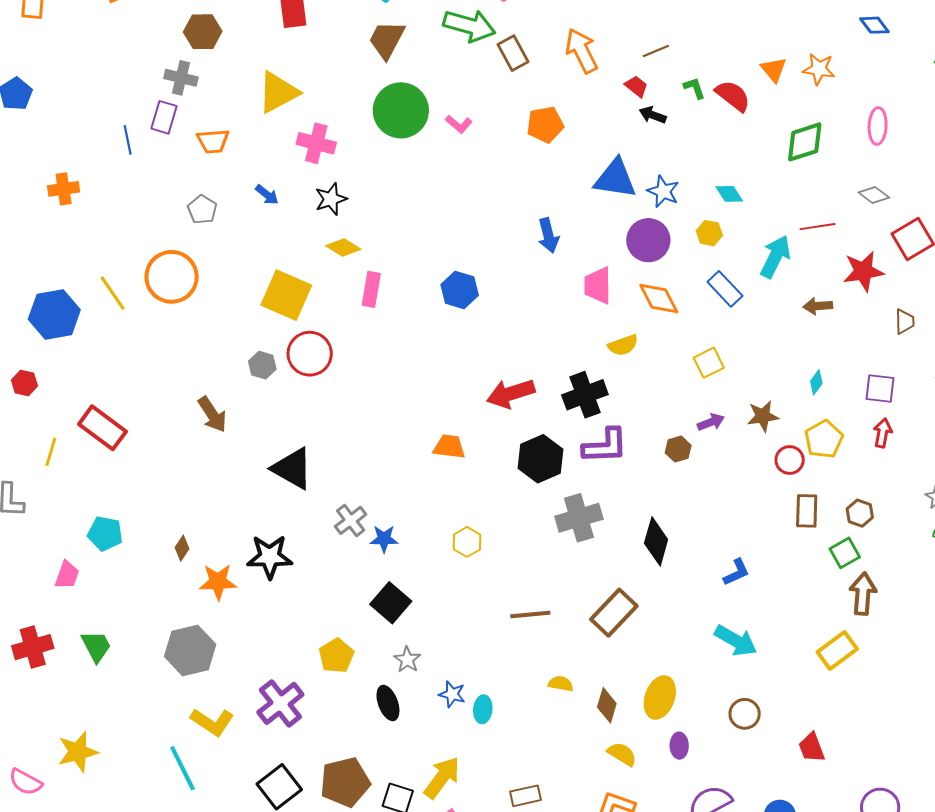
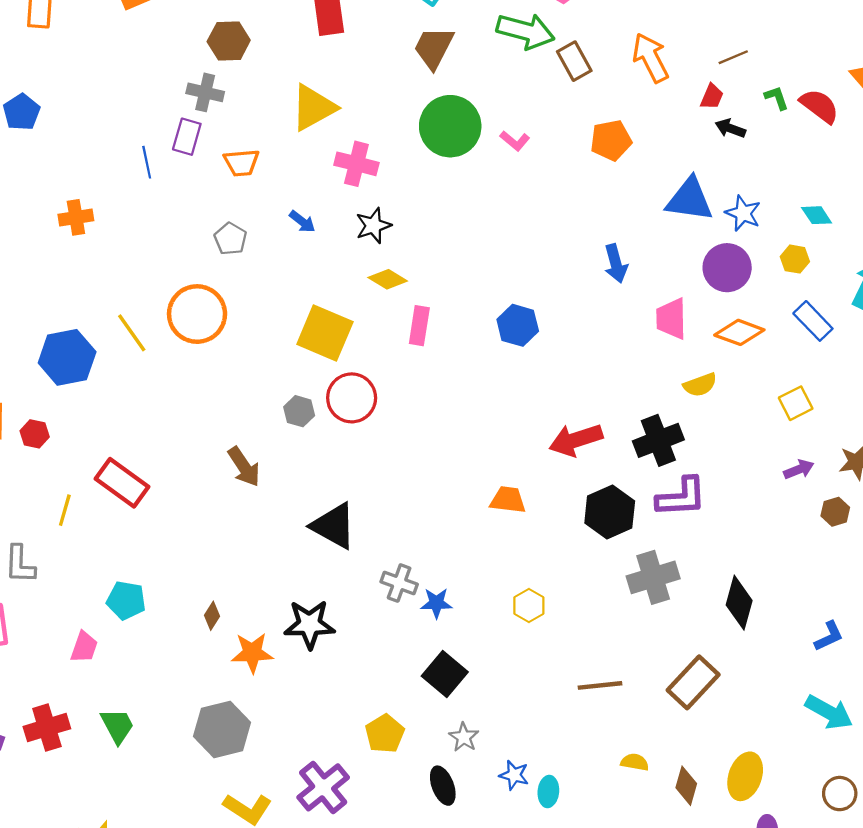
red trapezoid: (636, 86) -> (712, 97), turned 75
orange diamond: (659, 298) -> (739, 332), turned -42
brown hexagon: (678, 449) -> (835, 512), moved
gray cross: (351, 520) -> (399, 583), turned -32

